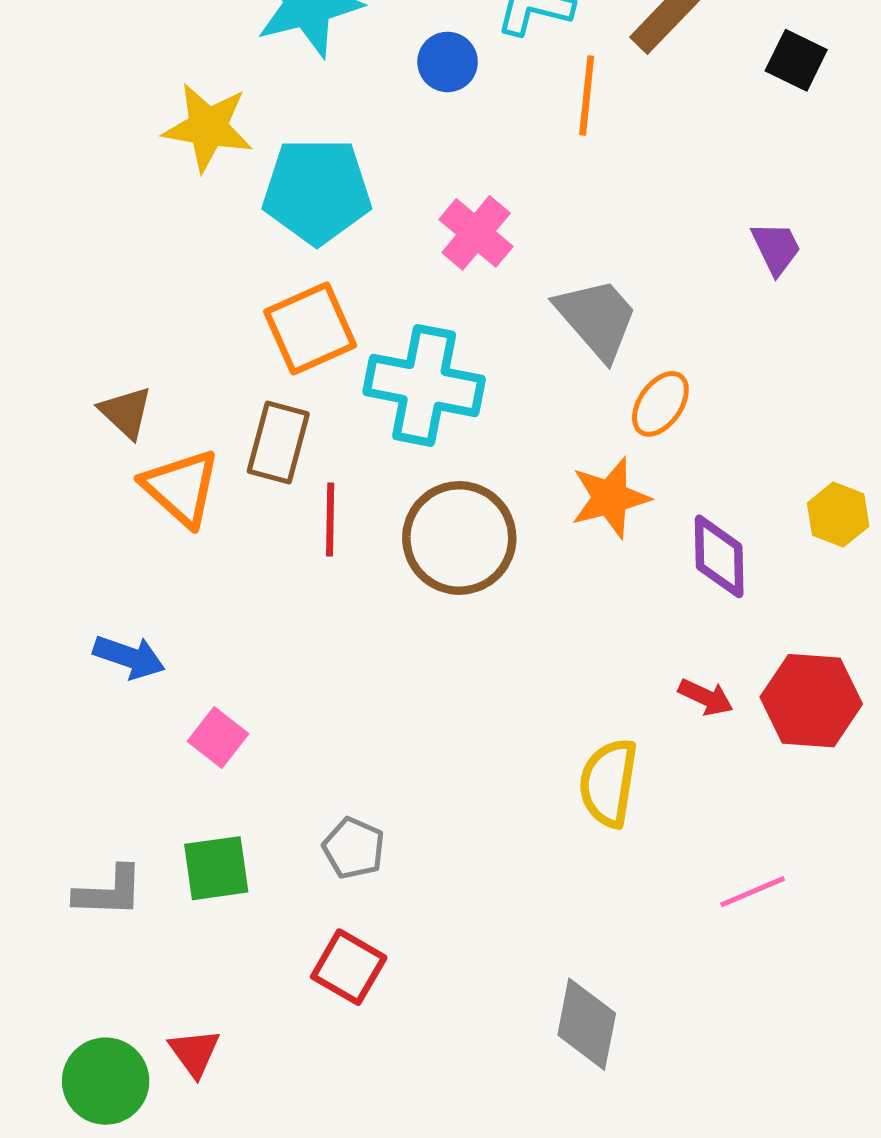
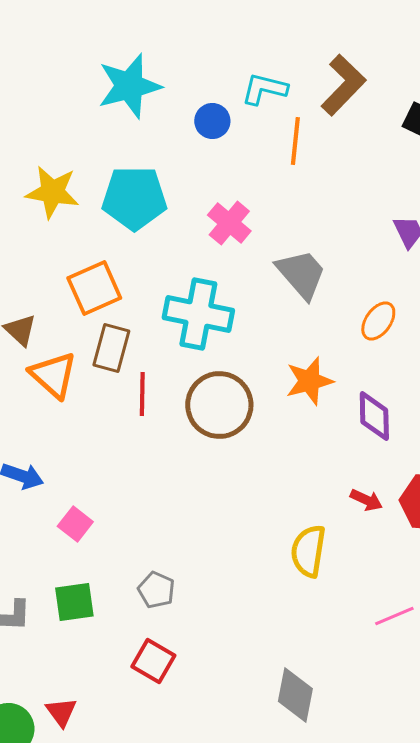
yellow star: (208, 127) -> (52, 192), moved
orange square: (310, 328) -> (94, 288), moved
orange ellipse: (660, 404) -> (378, 321), moved

